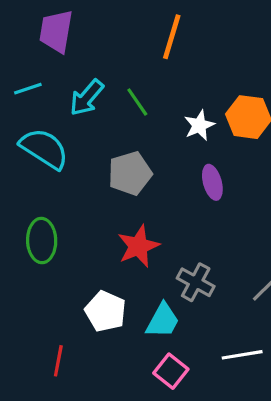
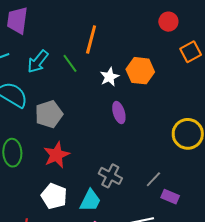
orange line: (172, 37) -> (91, 40), moved
gray pentagon: (130, 173) -> (49, 114), moved
red star: (138, 246) -> (56, 155), moved

